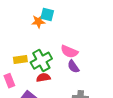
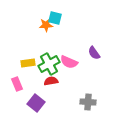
pink semicircle: (69, 52) -> (69, 62), moved
purple semicircle: (73, 67) -> (94, 53), moved

